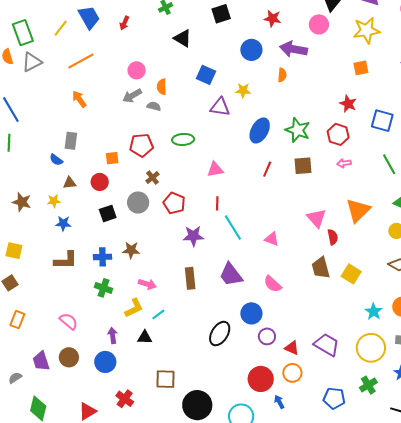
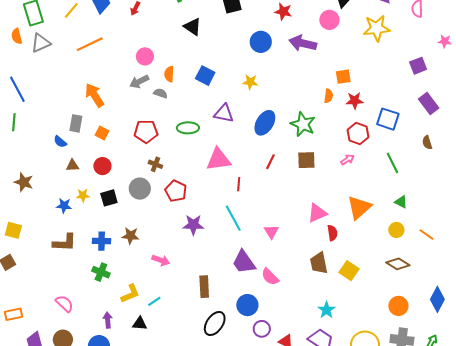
orange square: (361, 68) -> (343, 77), moved
blue square: (206, 75) -> (205, 76), moved
orange semicircle: (282, 75) -> (329, 96), moved
orange arrow: (79, 99) -> (94, 95), moved, size x1.4
red star: (348, 104) -> (355, 101), turned -30
purple triangle: (220, 107) -> (224, 113), moved
red hexagon: (338, 134) -> (358, 133), moved
orange square: (112, 158) -> (102, 133), moved, turned 32
pink arrow: (344, 163) -> (347, 160), turned 152
pink triangle: (215, 169) -> (218, 159), size x1.5
brown cross: (152, 178) -> (155, 164), turned -32
yellow star: (54, 201) -> (83, 195), moved
red line: (217, 203) -> (239, 184), moved
pink triangle: (316, 218) -> (317, 213), turned 45
pink triangle: (272, 239) -> (271, 232), turned 35
purple trapezoid: (231, 275) -> (244, 262), moved
brown rectangle: (190, 278) -> (204, 287), moved
pink arrow: (147, 284) -> (161, 260), moved
cyan star: (374, 312) -> (327, 310), moved
orange rectangle: (17, 320) -> (14, 314), moved, turned 54

